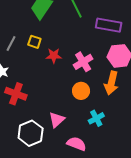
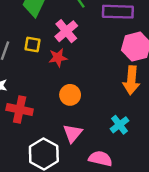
pink cross: (83, 62) -> (66, 31), moved
orange circle: (81, 91) -> (70, 95), moved

